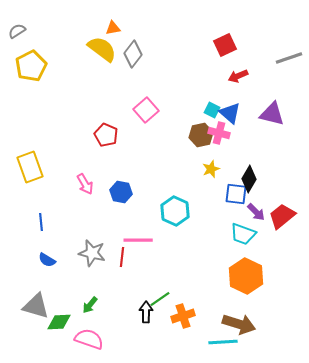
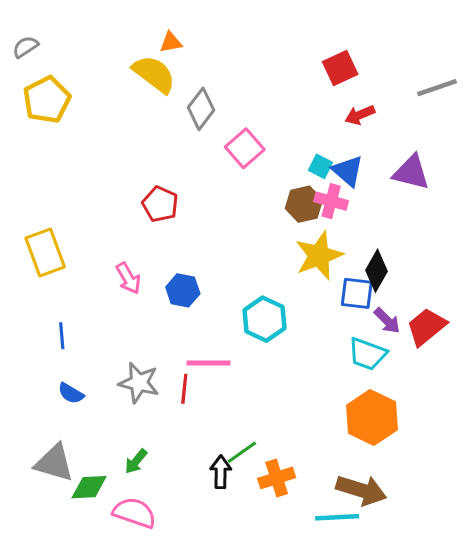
gray diamond: (133, 54) -> (201, 109), moved
pink square: (146, 110) -> (245, 148), moved
yellow star: (211, 169) -> (319, 256), size x1.8

